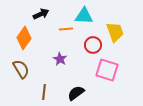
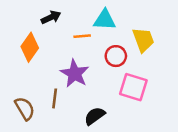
purple star: (60, 59) -> (75, 73), size x1.6
brown semicircle: (21, 69) -> (25, 108), moved
brown line: (44, 92) -> (55, 98), moved

